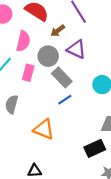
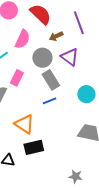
pink rectangle: (28, 73) -> (17, 78), moved
black rectangle: (95, 148) -> (34, 147), moved

